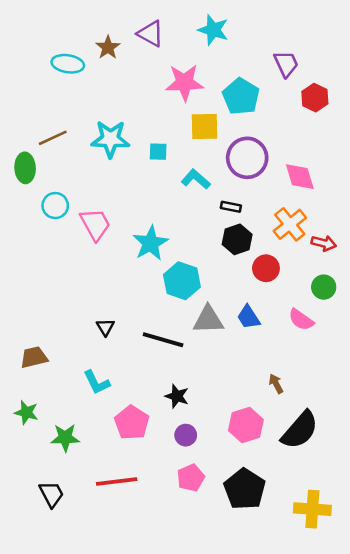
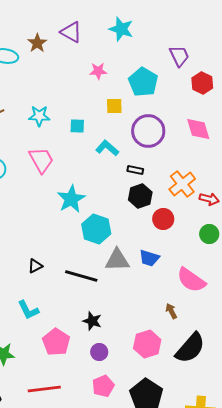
pink star: (184, 83) -> (98, 71), size x0.6
yellow square: (204, 126) -> (114, 106), size x0.7
cyan star: (110, 139) -> (39, 116), size x0.7
pink diamond: (300, 177) -> (198, 129), moved
pink trapezoid: (95, 224) -> (41, 160), moved
blue trapezoid: (248, 317) -> (149, 258), turned -40
pink semicircle: (301, 320) -> (191, 280), moved, size x1.4
black triangle: (105, 327) -> (35, 266), turned 35

